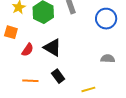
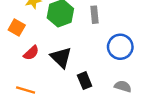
blue circle: (106, 19) -> (120, 47), moved
black rectangle: (58, 76) -> (85, 81), moved

